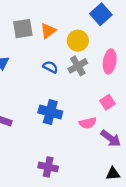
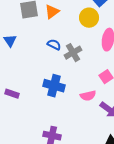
yellow circle: (78, 41) -> (89, 18), moved
gray cross: (78, 66) -> (73, 53), moved

